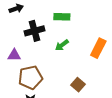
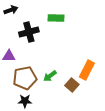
green arrow: (62, 45) -> (50, 76), moved
orange rectangle: (98, 48) -> (87, 70), moved

